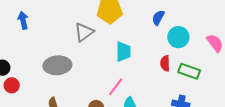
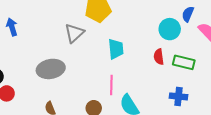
blue semicircle: (158, 18) -> (188, 14), moved
pink line: (116, 87) -> (111, 85), turned -30

